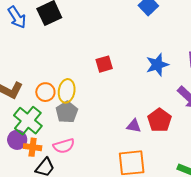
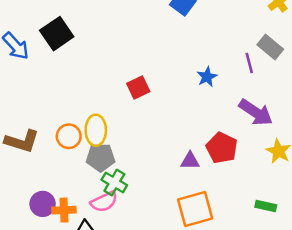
blue star: (157, 65) -> (207, 77), size x0.7
gray pentagon: (67, 112) -> (101, 157), turned -30
green cross: (28, 121) -> (114, 183), moved, size x0.7

